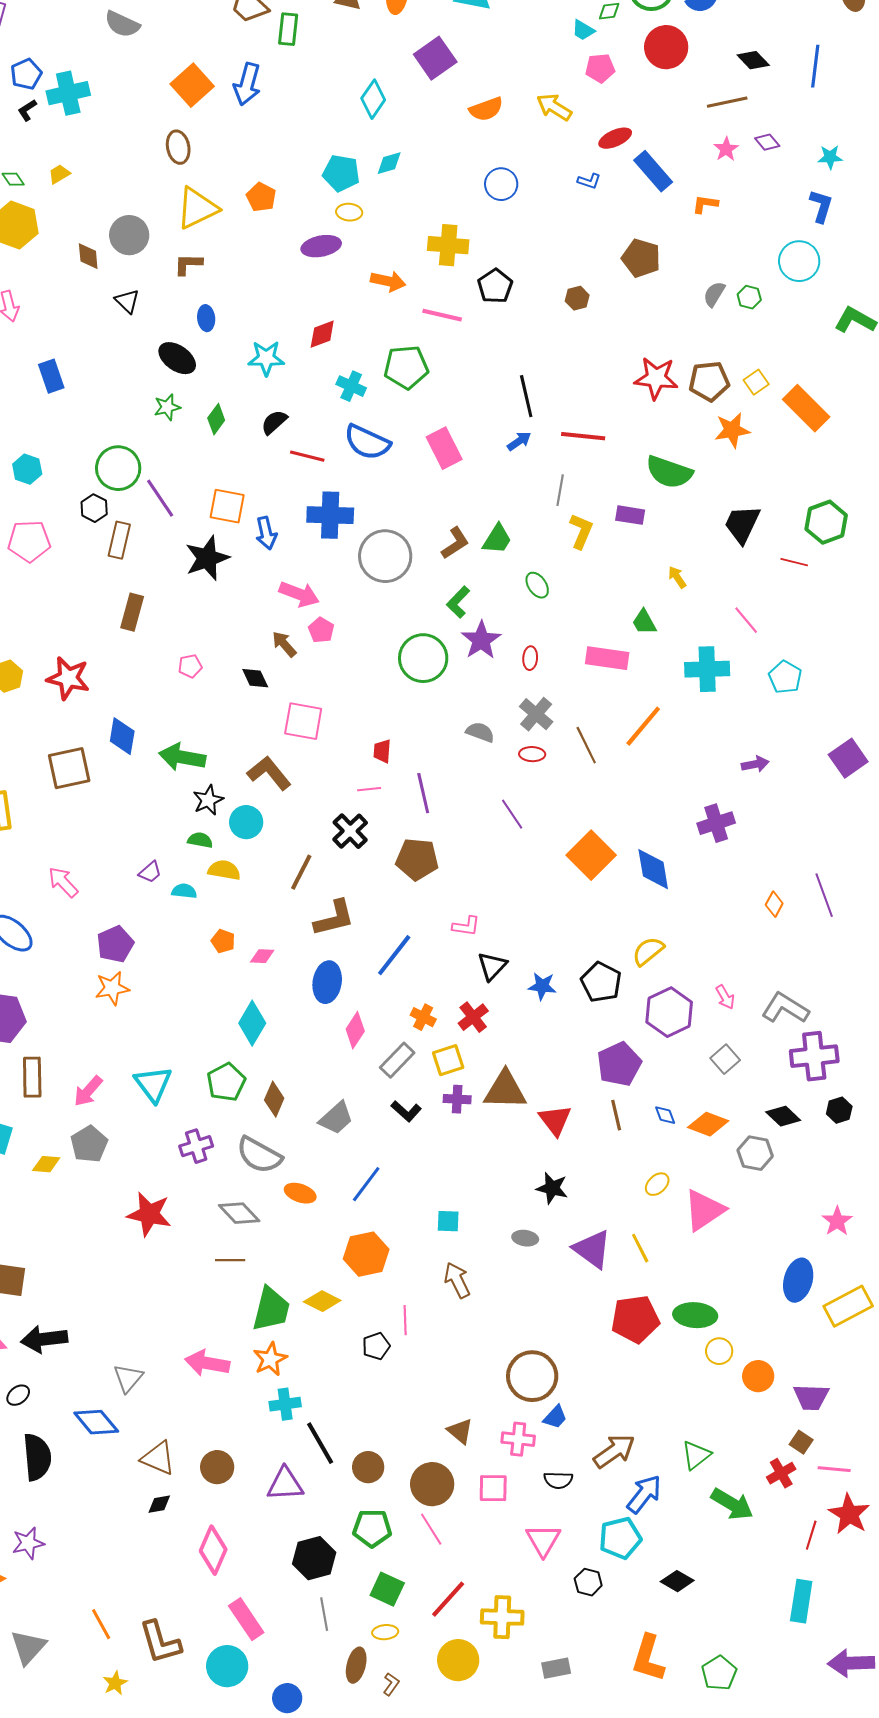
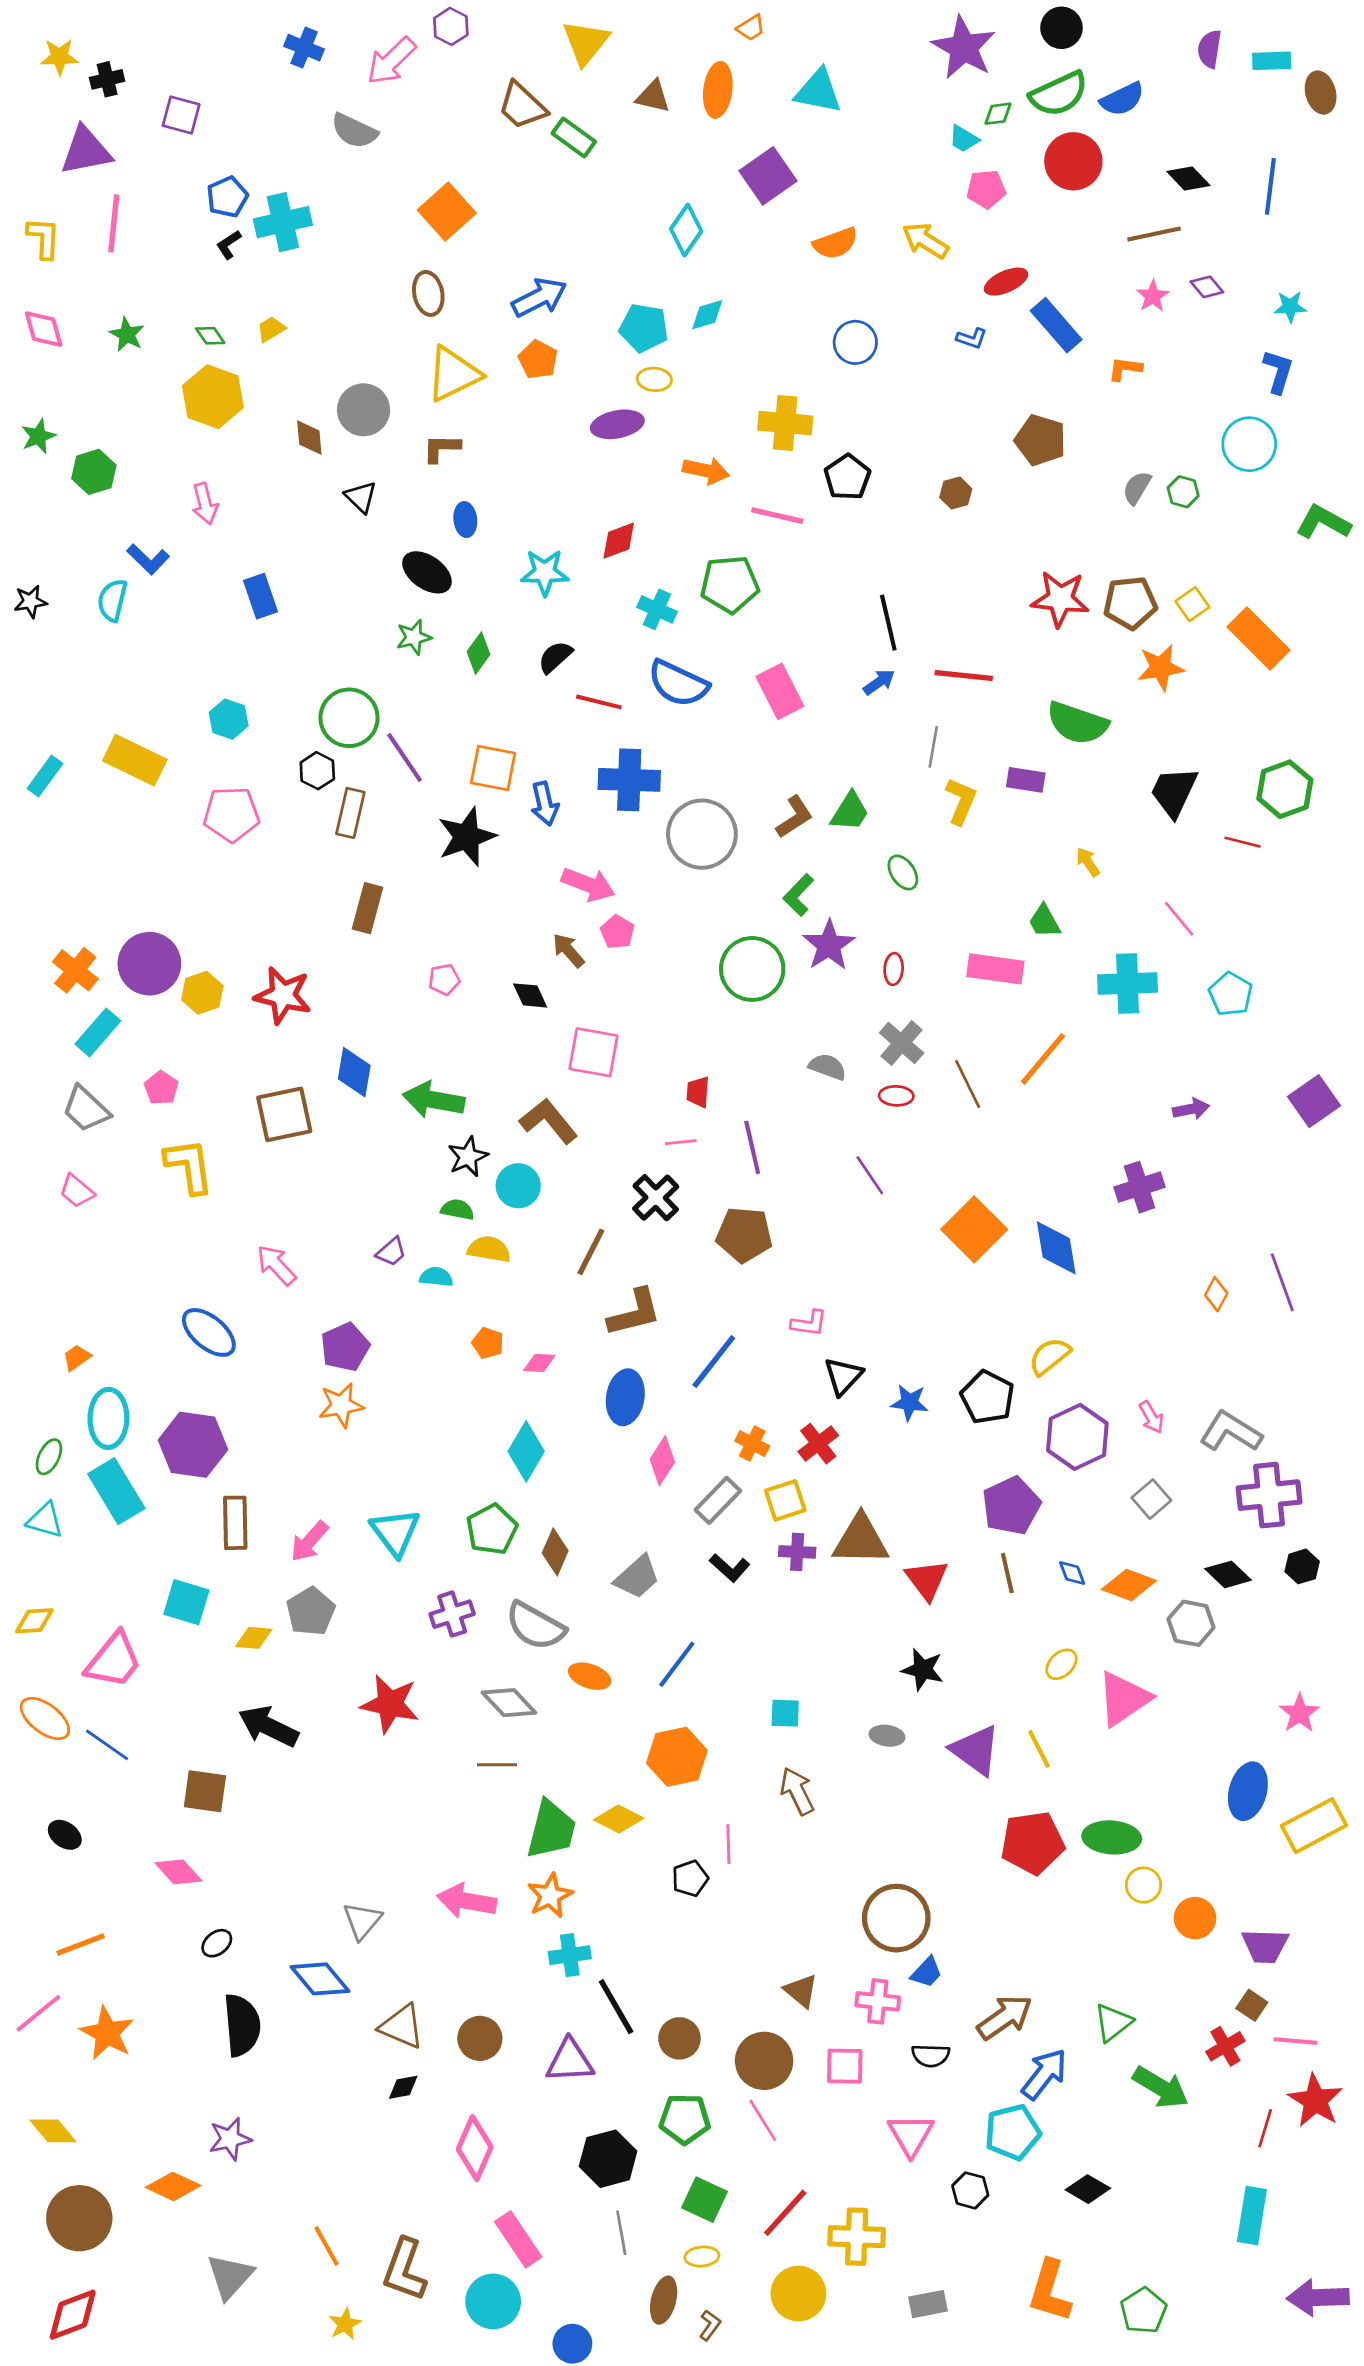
green rectangle: (288, 29) -> (574, 137), turned -60
blue arrow: (247, 84) -> (539, 297), moved, turned -132
black arrow: (44, 1339) -> (268, 1726), moved, turned 33
brown L-shape: (160, 1642) -> (405, 2270), turned 36

